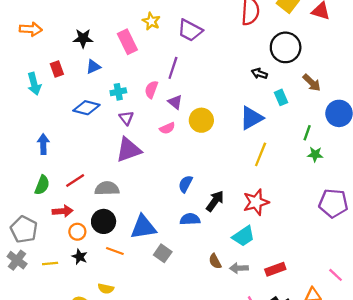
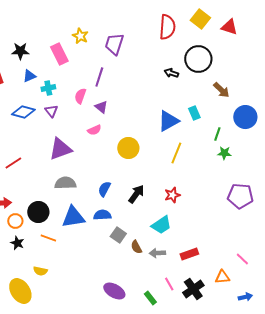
purple trapezoid: (190, 30) -> (114, 44), turned 80
black arrow: (259, 74) -> (171, 73), moved
cyan cross: (118, 92) -> (48, 88), moved
cyan rectangle: (281, 97) -> (194, 113), moved
purple triangle: (126, 118) -> (51, 111), moved
yellow circle: (201, 120) -> (128, 148), moved
red line: (75, 181) -> (13, 163), moved
blue semicircle: (185, 184) -> (104, 189), moved
gray semicircle: (107, 188) -> (65, 183), moved
red star: (256, 202) -> (172, 195), size x0.7
blue semicircle: (190, 219) -> (102, 215), moved
gray square: (163, 253) -> (118, 235), moved

